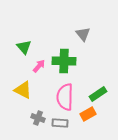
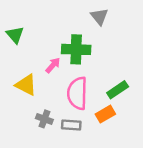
green triangle: (24, 47) -> (15, 35), moved
pink arrow: (39, 66) -> (53, 65), moved

